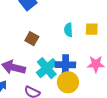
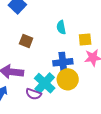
yellow square: (92, 29) -> (85, 40), moved
cyan cross: (47, 68) -> (45, 83), moved

